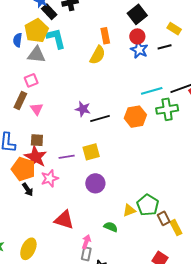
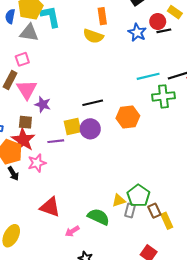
red circle: (137, 36) -> (158, 21), moved
yellow semicircle: (98, 55) -> (93, 36), turned 78
pink triangle: (37, 109) -> (27, 90), size x1.5
purple star: (83, 109) -> (43, 104), moved
orange hexagon: (135, 117) -> (128, 117), moved
yellow square: (91, 152) -> (73, 126), moved
purple circle: (95, 183) -> (90, 129), moved
green semicircle: (111, 227) -> (98, 217), size x1.5
pink arrow: (86, 242) -> (72, 231), turned -144
gray rectangle: (86, 254) -> (130, 210), moved

